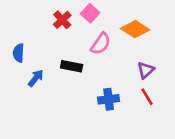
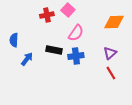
red cross: (62, 20) -> (47, 15), turned 32
orange diamond: (135, 29) -> (114, 22), moved, turned -35
blue cross: (109, 99) -> (76, 56), moved

